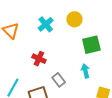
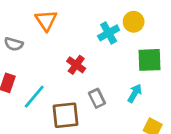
cyan cross: (46, 24) -> (109, 33), moved
cyan arrow: (85, 71) -> (135, 93), turned 32

